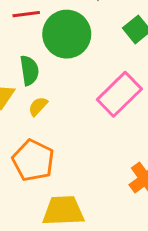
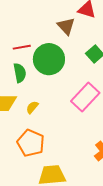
green semicircle: (29, 70) -> (20, 73), moved

